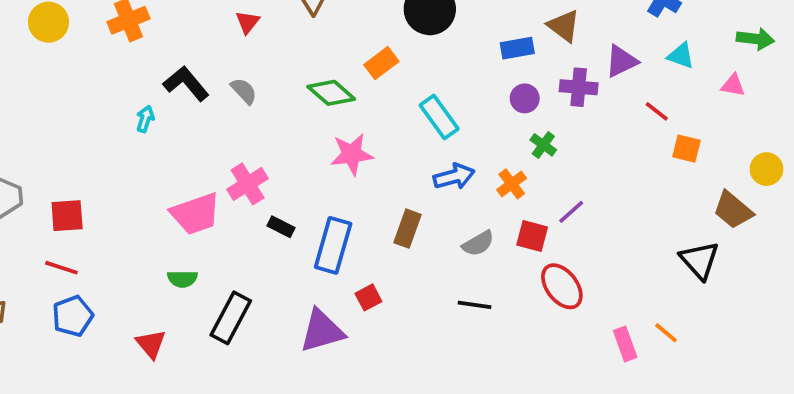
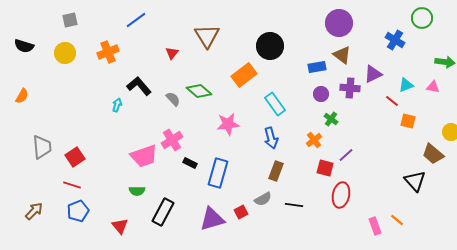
cyan triangle: (681, 56) -> (406, 85), moved, turned -42
orange rectangle: (381, 63) -> (244, 75), size x1.4
gray semicircle: (244, 91) -> (173, 99), moved
green diamond: (331, 93) -> (199, 91), moved
blue arrow: (454, 177) -> (271, 138), moved, turned 90
red square: (67, 216) -> (75, 157), turned -30
brown rectangle: (407, 229) -> (276, 171), moved
gray semicircle: (478, 243) -> (263, 199), moved
red ellipse: (562, 286) -> (341, 195), turned 50
red square: (368, 297) -> (241, 212), moved

